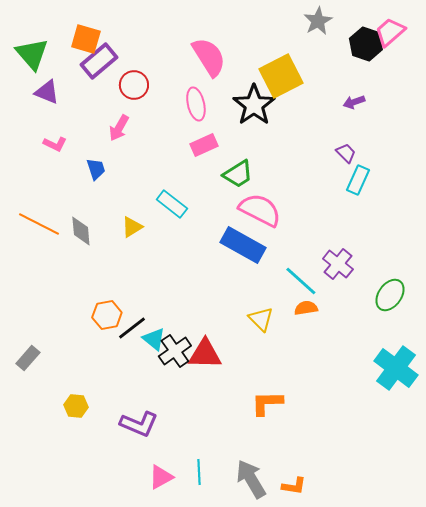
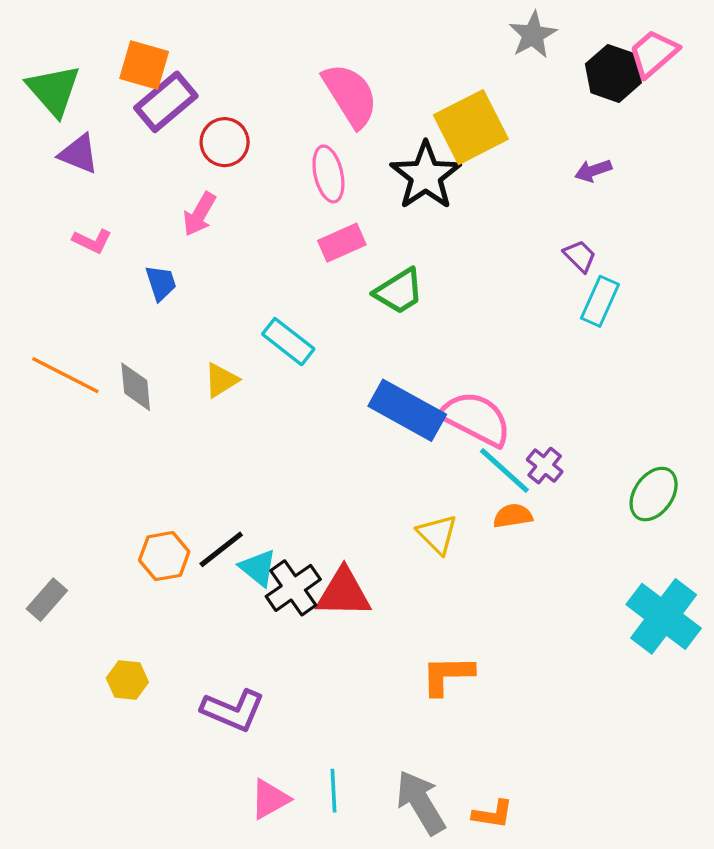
pink semicircle: (260, 210) -> (476, 419), moved
purple cross: (338, 264) -> (545, 466), moved, size x0.7
orange hexagon: (107, 315) -> (164, 556), moved

